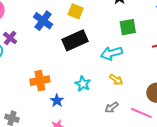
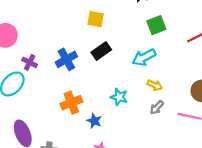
blue cross: (43, 21) -> (66, 59), moved, turned 36
black rectangle: (75, 40) -> (101, 51), size x0.7
gray arrow: (112, 107) -> (157, 107), moved

